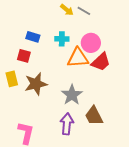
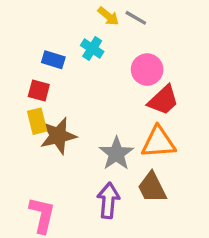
cyan cross: (62, 39) -> (92, 48), moved, turned 32
orange triangle: (78, 58) -> (158, 142), moved
yellow rectangle: (12, 79) -> (37, 121), moved

